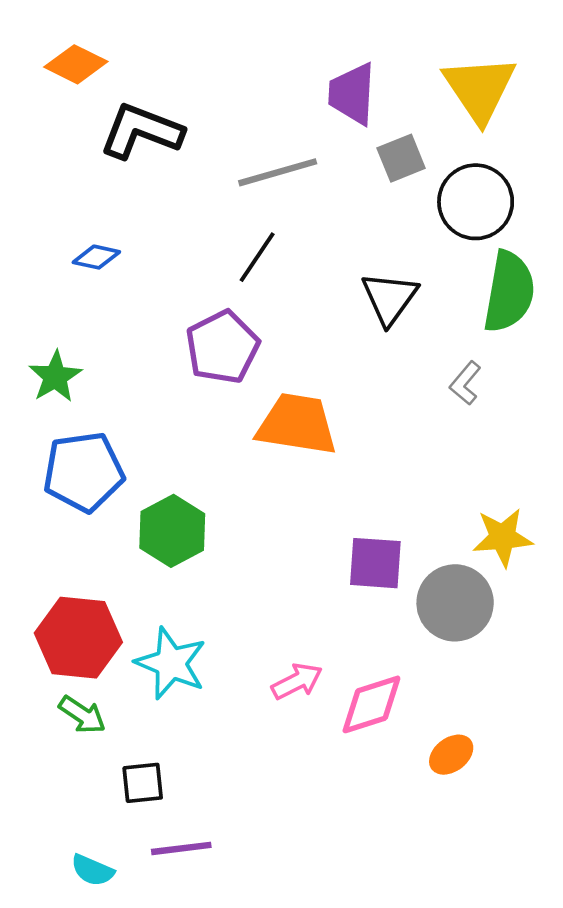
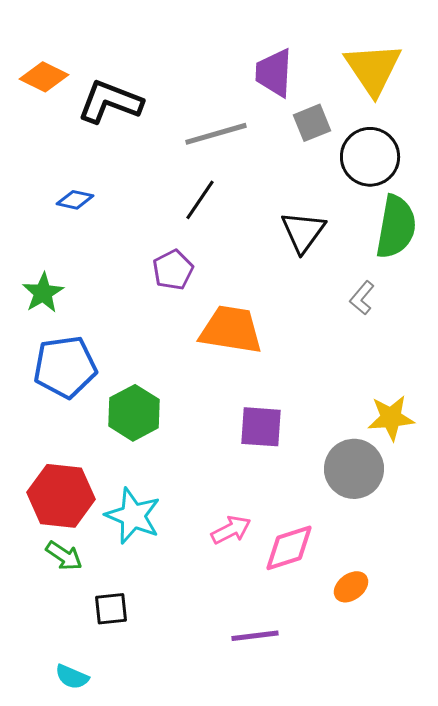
orange diamond: (76, 64) -> (44, 77), moved
purple pentagon: (222, 347) -> (173, 270), size x0.7
purple square: (375, 563) -> (261, 427), moved
purple line: (181, 848) -> (255, 636), moved

